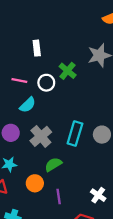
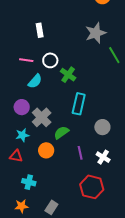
green cross: (68, 71) -> (68, 75), moved
gray circle: (102, 135) -> (102, 127), moved
gray cross: (41, 136) -> (42, 117), moved
purple line: (59, 196) -> (80, 153), moved

